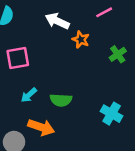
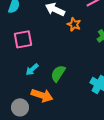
green semicircle: (61, 100) -> (58, 73), turned 120

